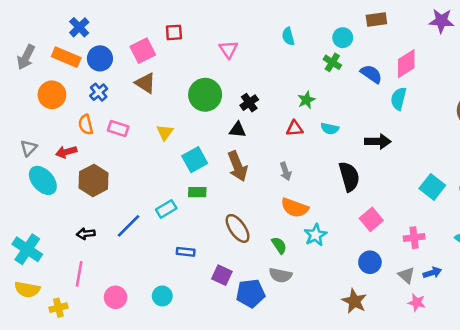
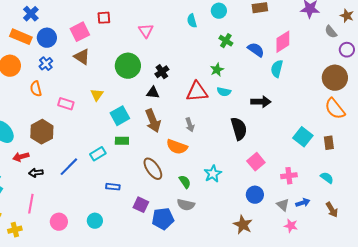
cyan circle: (343, 38) -> (219, 11), moved
green star: (306, 100) -> (217, 70), moved
pink rectangle: (118, 129) -> (66, 104), moved
red triangle: (295, 129) -> (197, 92), size x1.6
red arrow: (66, 152) -> (21, 157), moved
orange semicircle: (295, 208) -> (177, 147), moved

